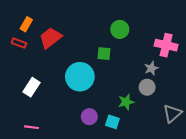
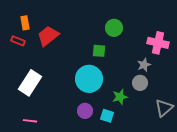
orange rectangle: (26, 24) -> (25, 23), turned -40
cyan circle: (80, 77) -> (89, 79), moved
white rectangle: (32, 87) -> (30, 83), size x1.4

